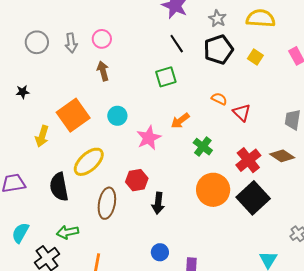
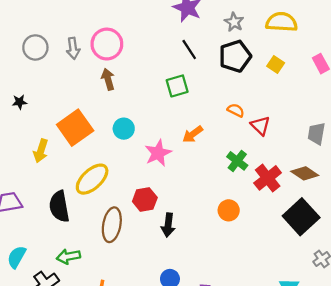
pink circle: (102, 39) -> (107, 44), size x1.5
green cross: (203, 147) -> (237, 161), moved
orange circle: (213, 190) -> (229, 210), size x0.6
black square: (253, 198) -> (301, 217), moved

